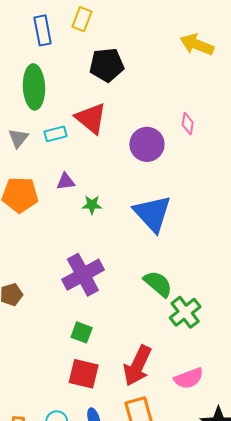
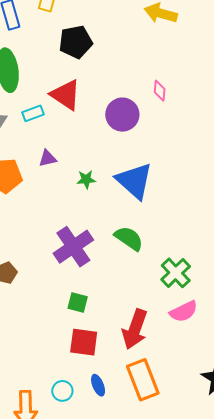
green star: (92, 205) -> (86, 179), moved
green semicircle: (158, 284) -> (129, 238), moved
pink semicircle: (189, 378) -> (184, 311), moved

